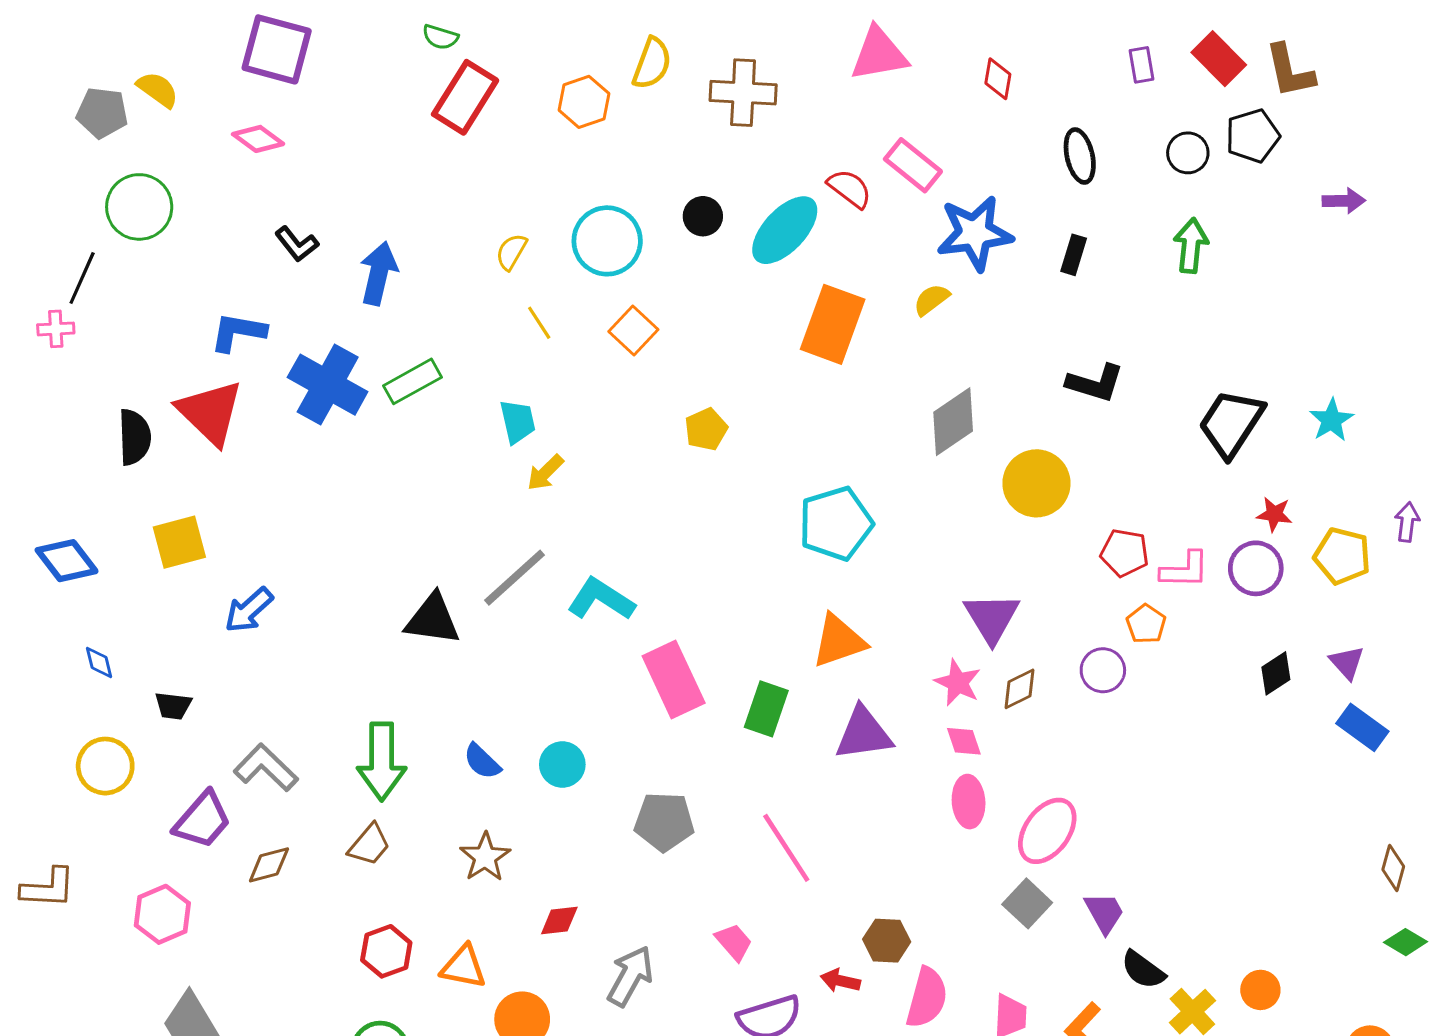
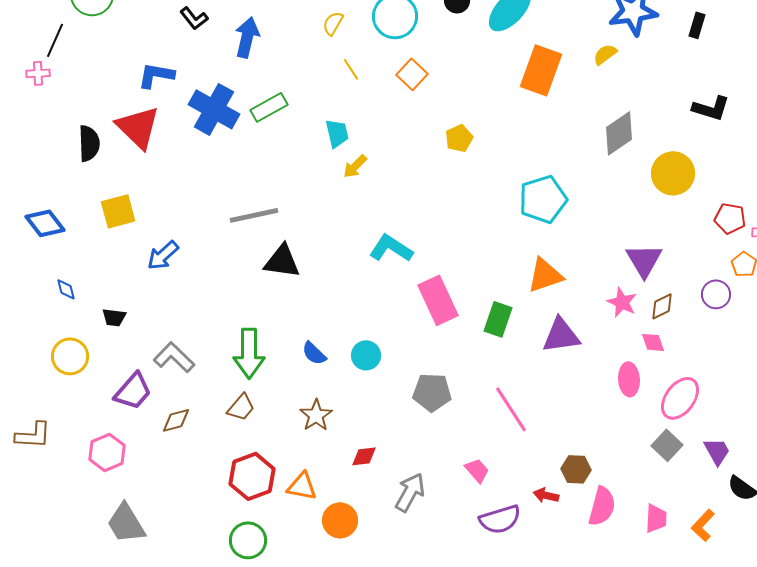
gray line: (514, 578) -> (254, 215), moved, turned 30
pink diamond: (964, 741) -> (653, 342), moved
red hexagon: (386, 951) -> (252, 476), size x1.4

